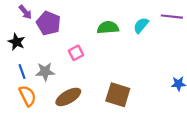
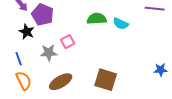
cyan semicircle: (141, 25) -> (121, 24), moved, turned -105
black star: (17, 42) -> (27, 32), moved
gray star: (45, 72) -> (49, 53), moved

